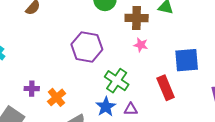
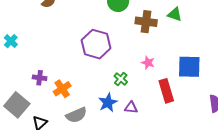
pink star: (141, 45) -> (148, 63), moved
green cross: (117, 81) -> (121, 79), size x0.6

